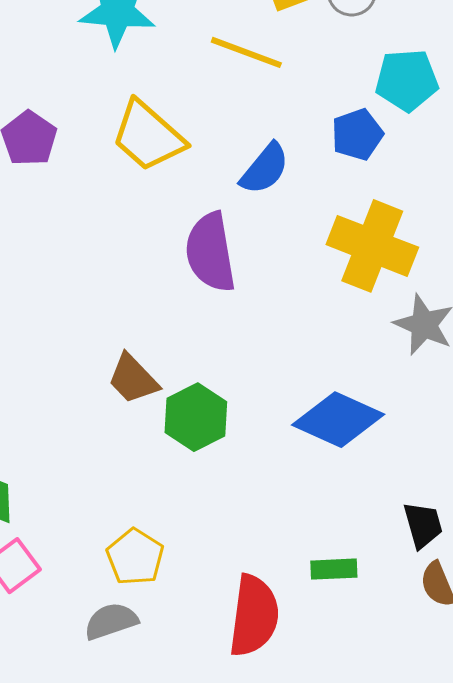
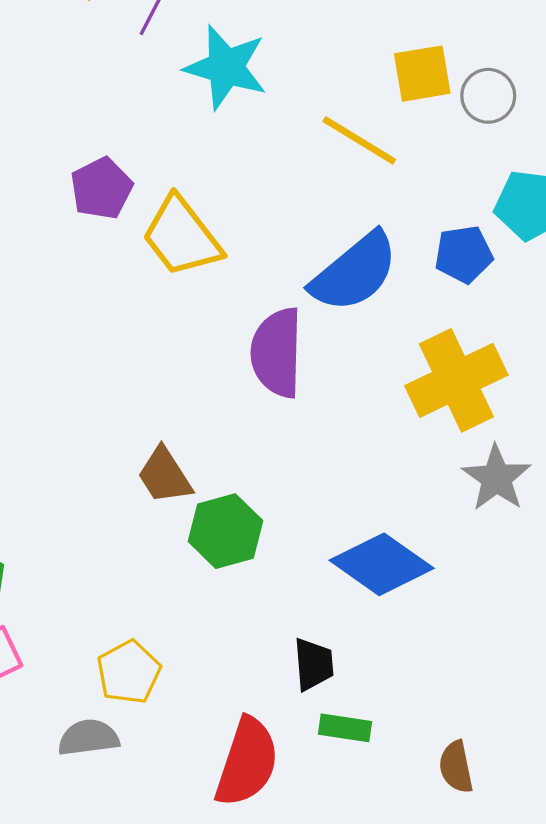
yellow trapezoid: (148, 136) -> (182, 237), moved
blue semicircle: (265, 169) -> (354, 272), size x1.5
yellow cross: (372, 246) -> (456, 380), turned 32
black trapezoid: (423, 525) -> (314, 664), moved

